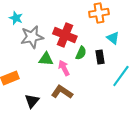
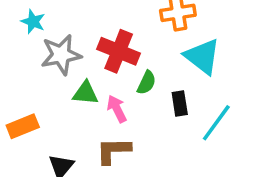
cyan triangle: (113, 38) -> (202, 56), size x1.6
black rectangle: (100, 57) -> (180, 104), moved
brown L-shape: (62, 92) -> (113, 151), turned -35

